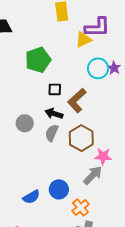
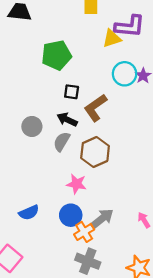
pink star: (103, 156) -> (76, 184), moved
gray arrow: (93, 175) -> (102, 219), moved
blue circle: (59, 189) -> (71, 215), moved

